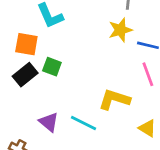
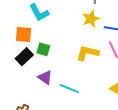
yellow L-shape: (114, 99) -> (88, 53), moved
purple triangle: (49, 122) -> (45, 77), moved

